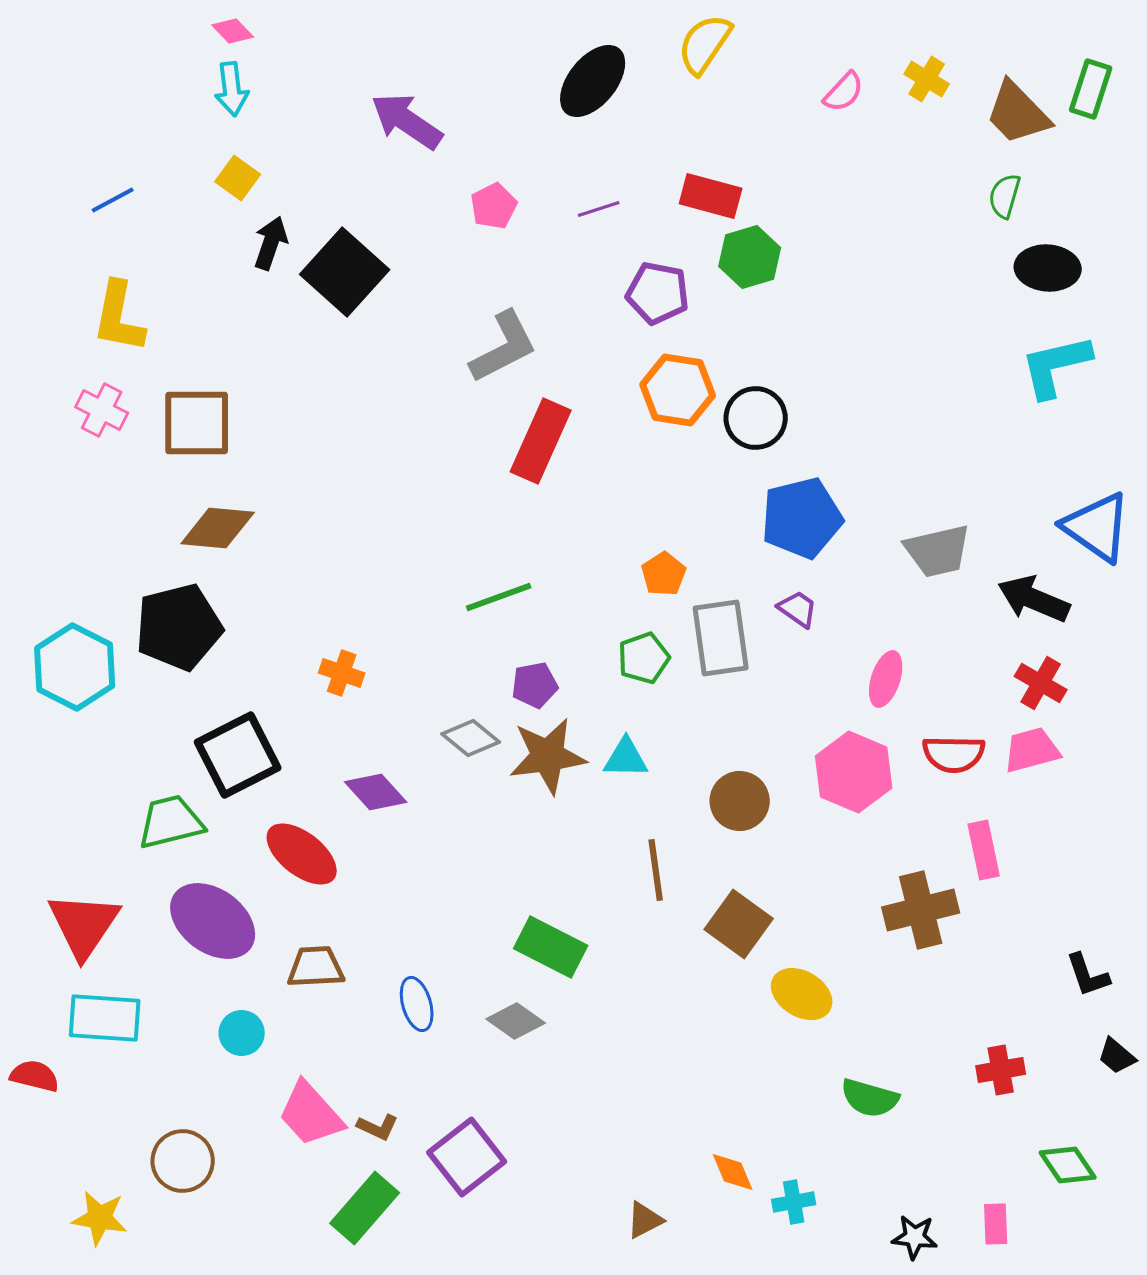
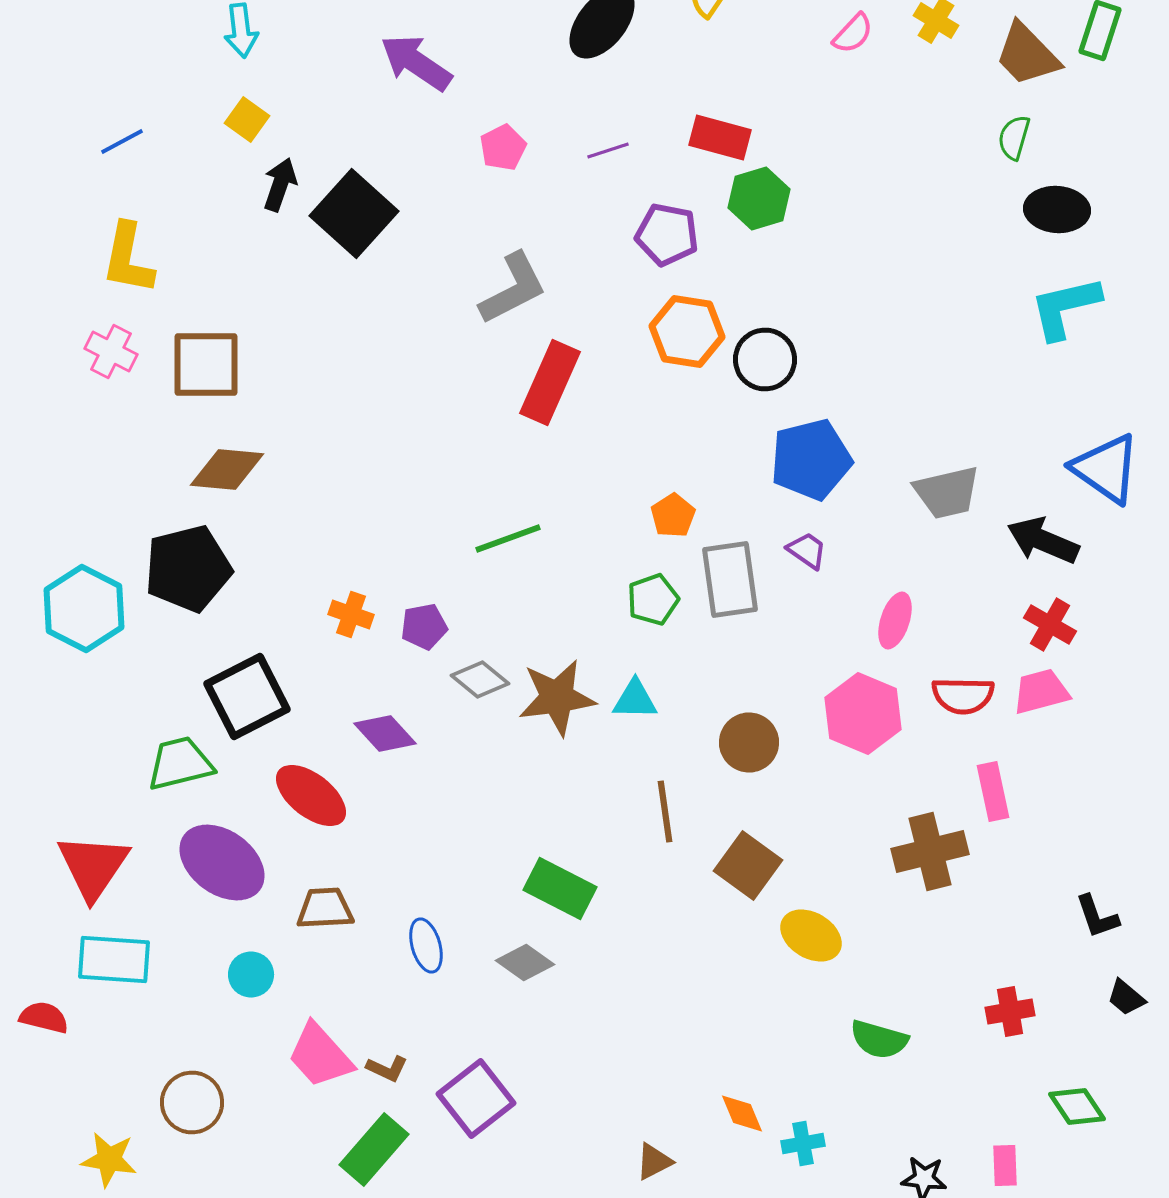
purple pentagon: (535, 685) -> (424, 626), moved

